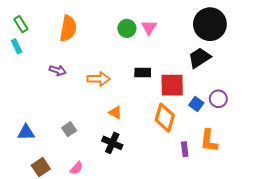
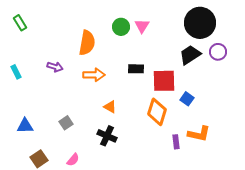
orange semicircle: (68, 28) -> (87, 43), moved
cyan rectangle: (17, 46) -> (16, 72), moved
purple circle: (218, 99) -> (218, 52), moved
orange L-shape: (209, 141) -> (199, 134), turned -85

